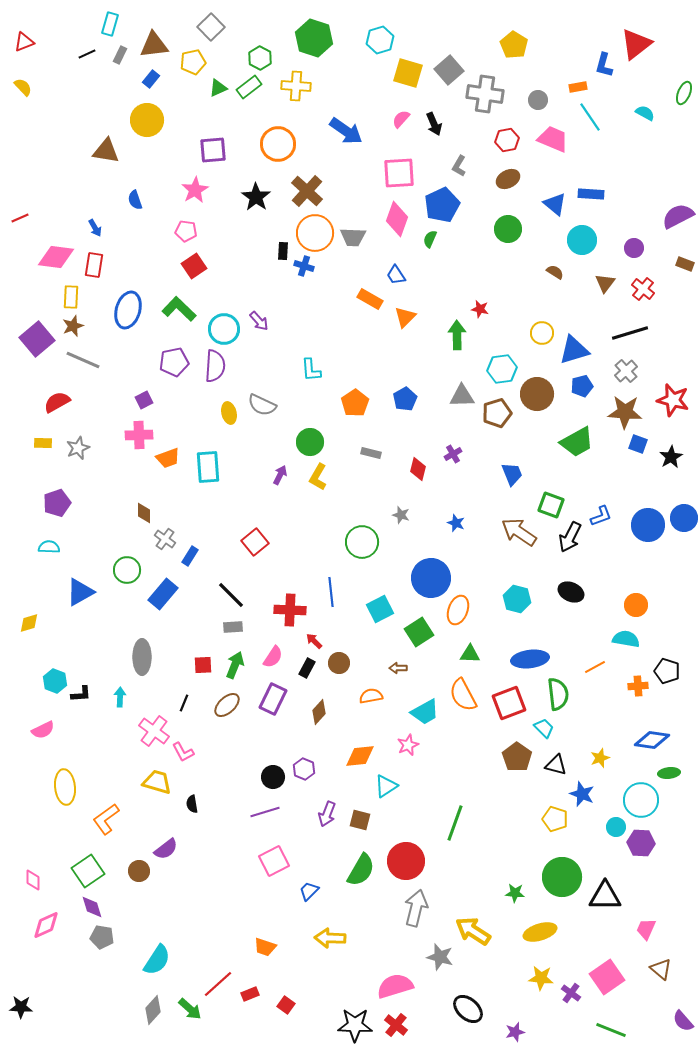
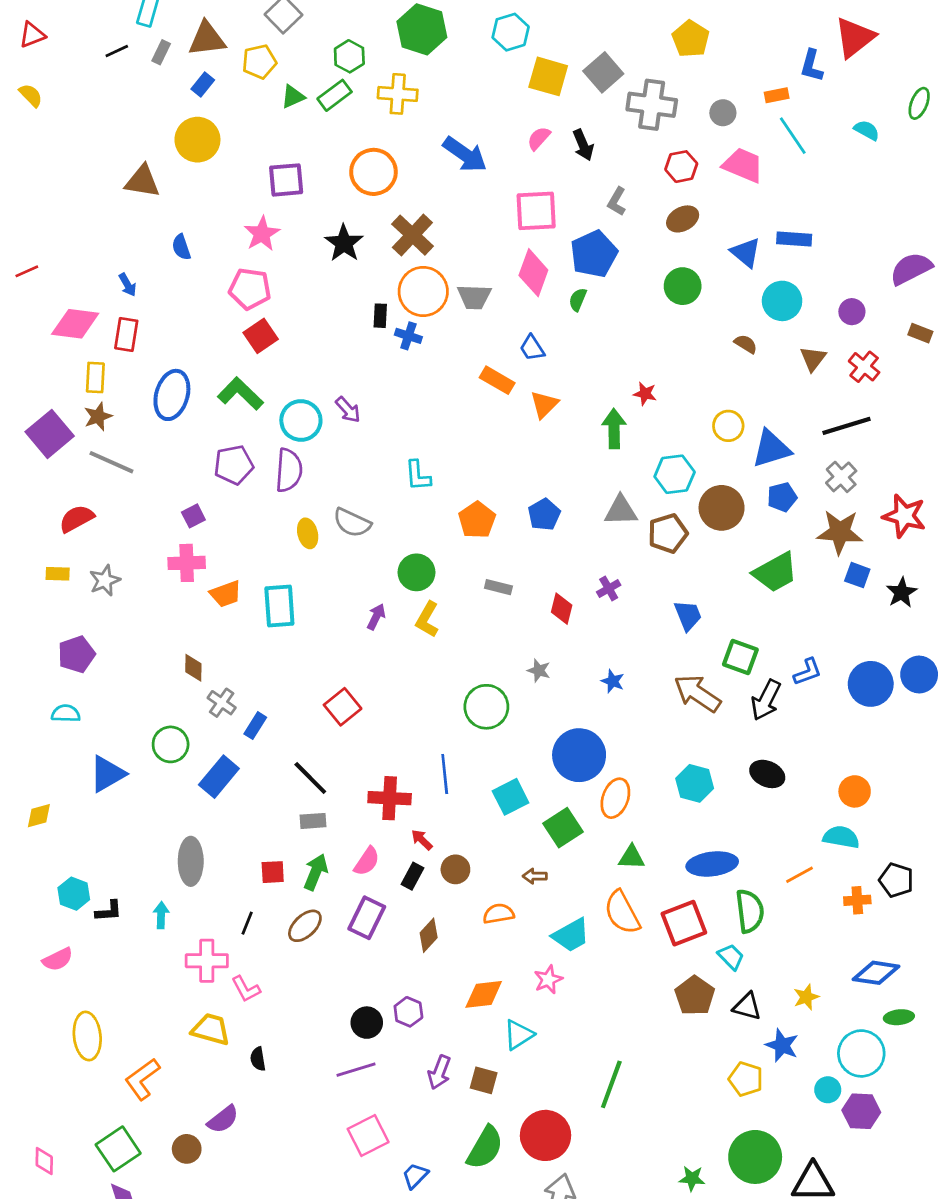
pink pentagon: (186, 231) -> (250, 289), size x1.4
pink cross: (154, 731) -> (207, 961), turned -36

